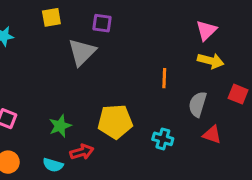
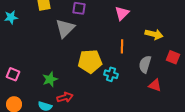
pink triangle: (206, 30) -> (122, 13), moved
yellow pentagon: (115, 122) -> (90, 61), moved
cyan cross: (163, 139) -> (111, 74), moved

